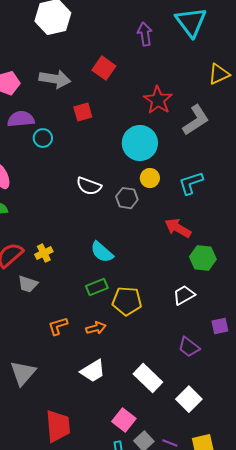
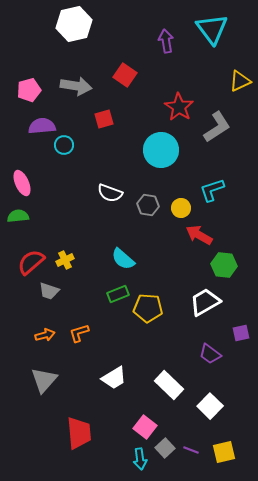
yellow circle: (150, 178) -> (181, 208), moved
white trapezoid: (184, 295) -> (205, 302), size x1.4
orange arrow: (96, 328) -> (45, 335), moved

